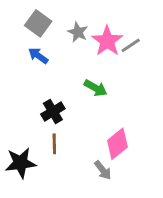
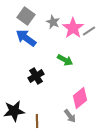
blue arrow: (38, 56) -> (26, 38), size x1.5
brown line: (54, 144) -> (37, 121), moved

